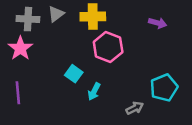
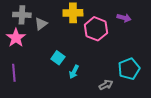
gray triangle: (56, 14) -> (41, 24), moved
pink hexagon: (108, 47) -> (96, 29), moved

